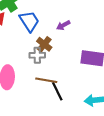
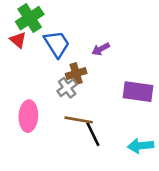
brown cross: (44, 44) -> (76, 74), turned 35
gray cross: (37, 55) -> (67, 88), turned -35

